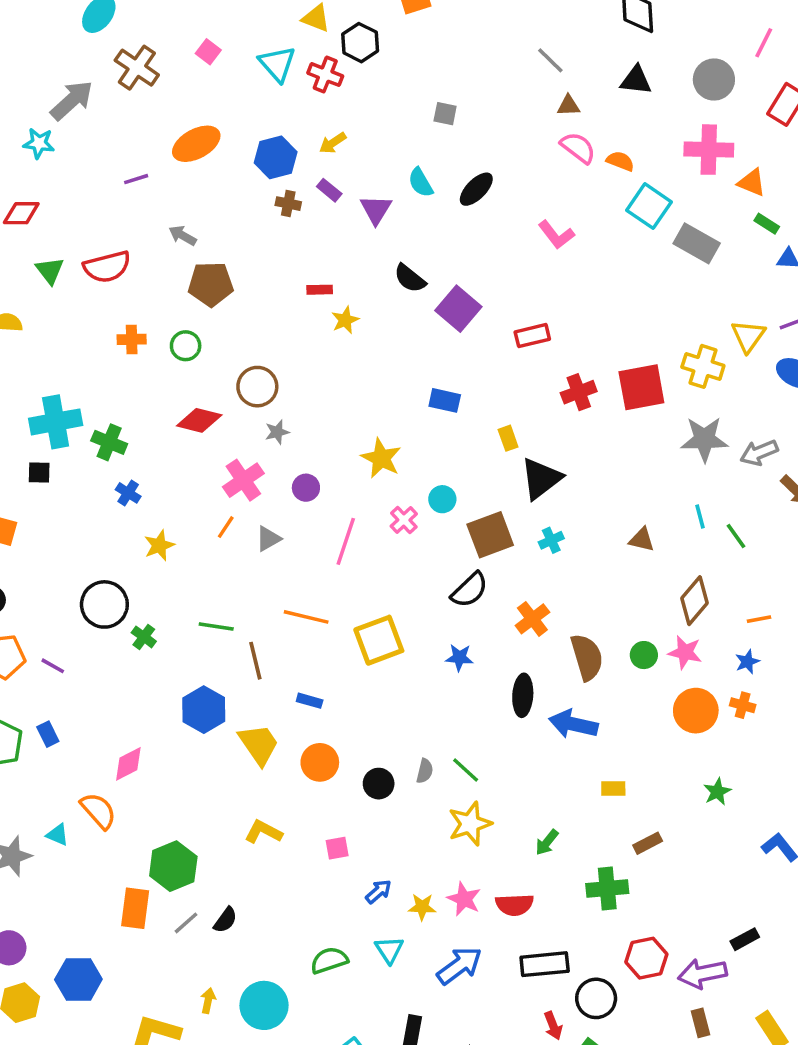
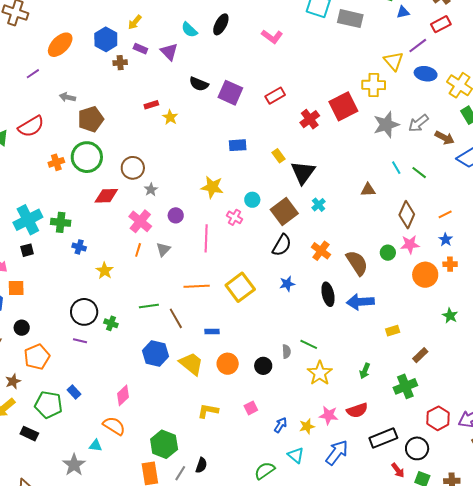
green circle: (186, 346) -> (87, 157), size x1.8
purple line: (53, 666) -> (80, 341), moved

